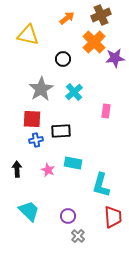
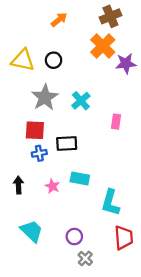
orange arrow: (67, 18) -> (59, 20), moved
yellow triangle: (28, 35) -> (23, 60), moved
black circle: (63, 59) -> (54, 60), moved

